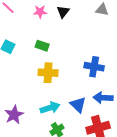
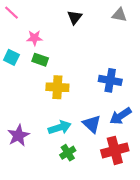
pink star: (40, 12) -> (34, 38), moved
green rectangle: (42, 46) -> (40, 60), moved
blue arrow: (103, 98) -> (121, 116), turned -36

